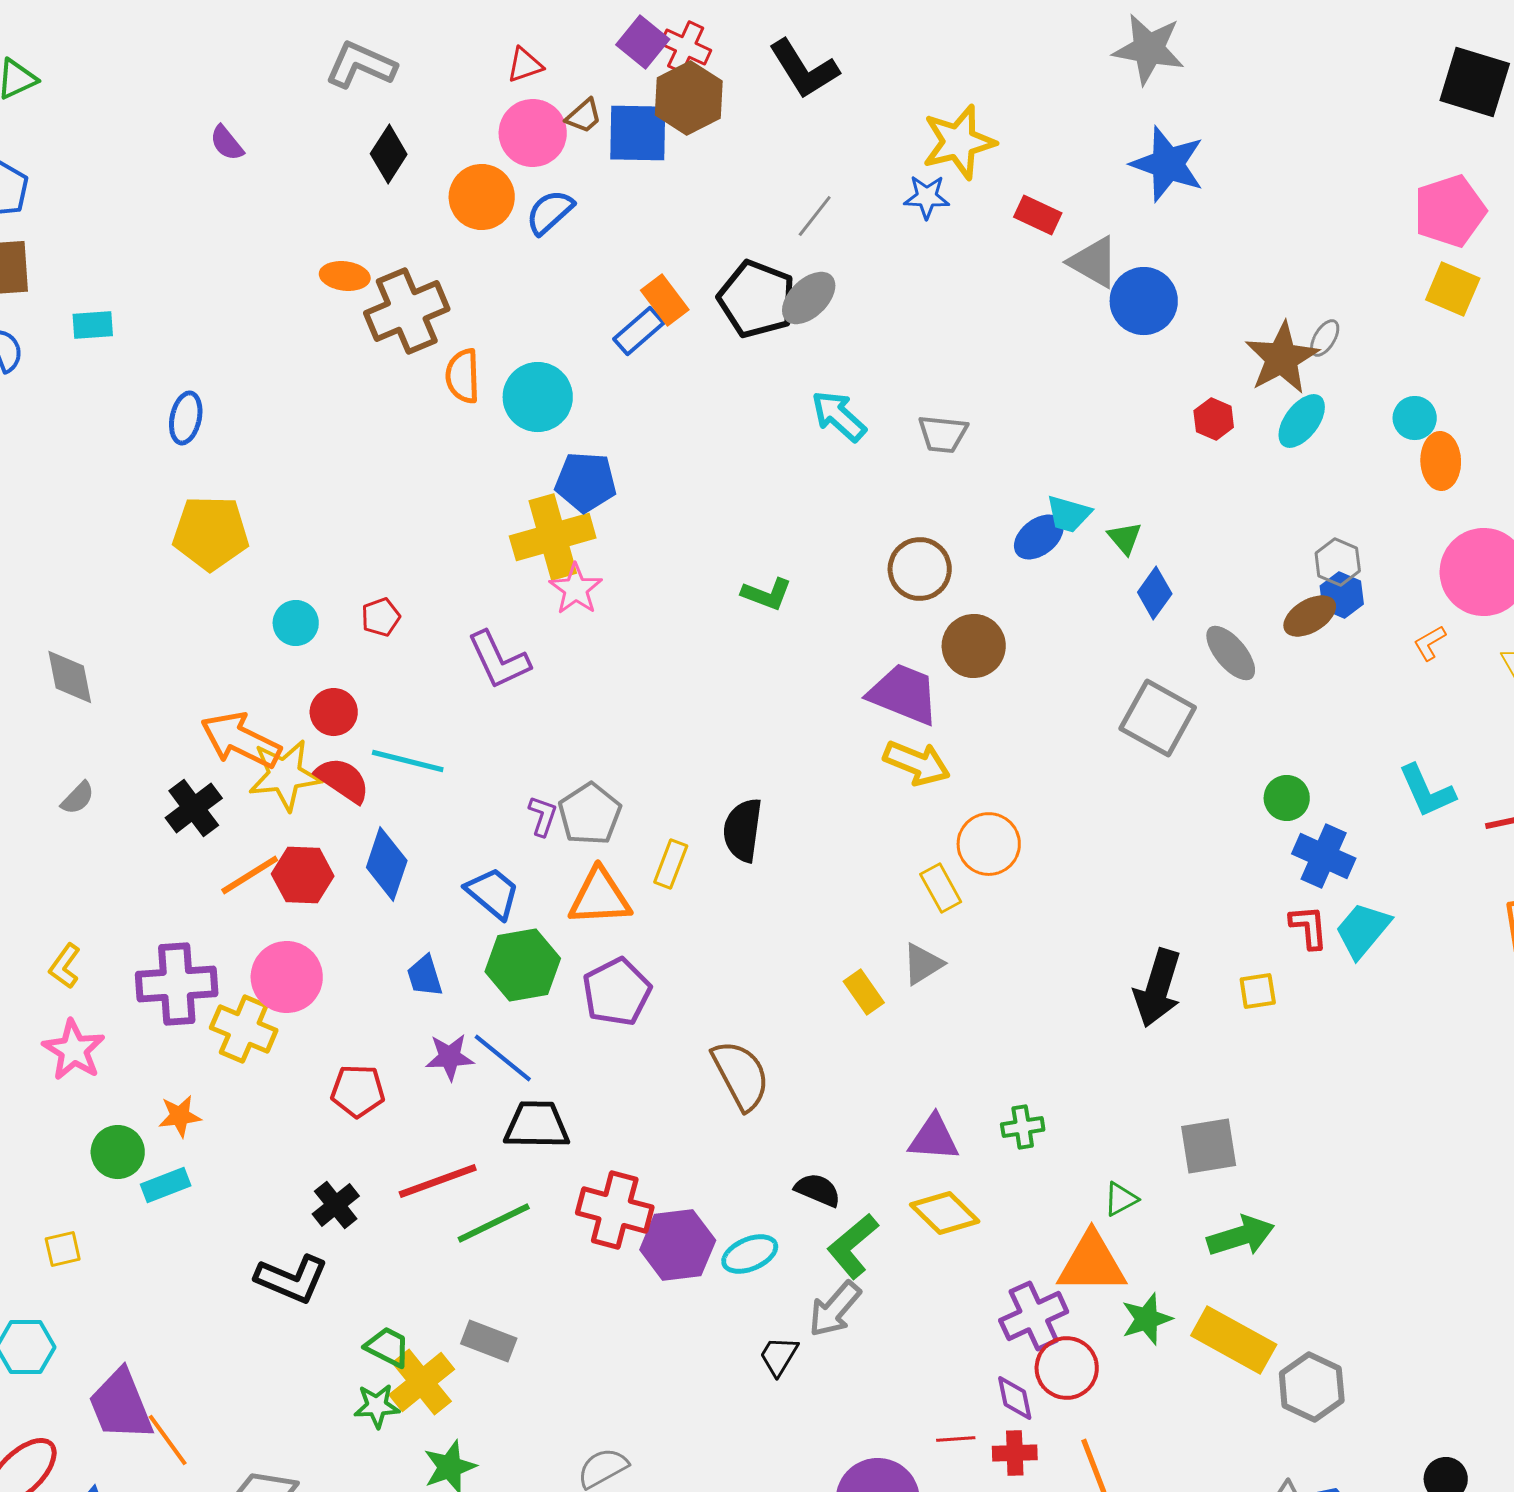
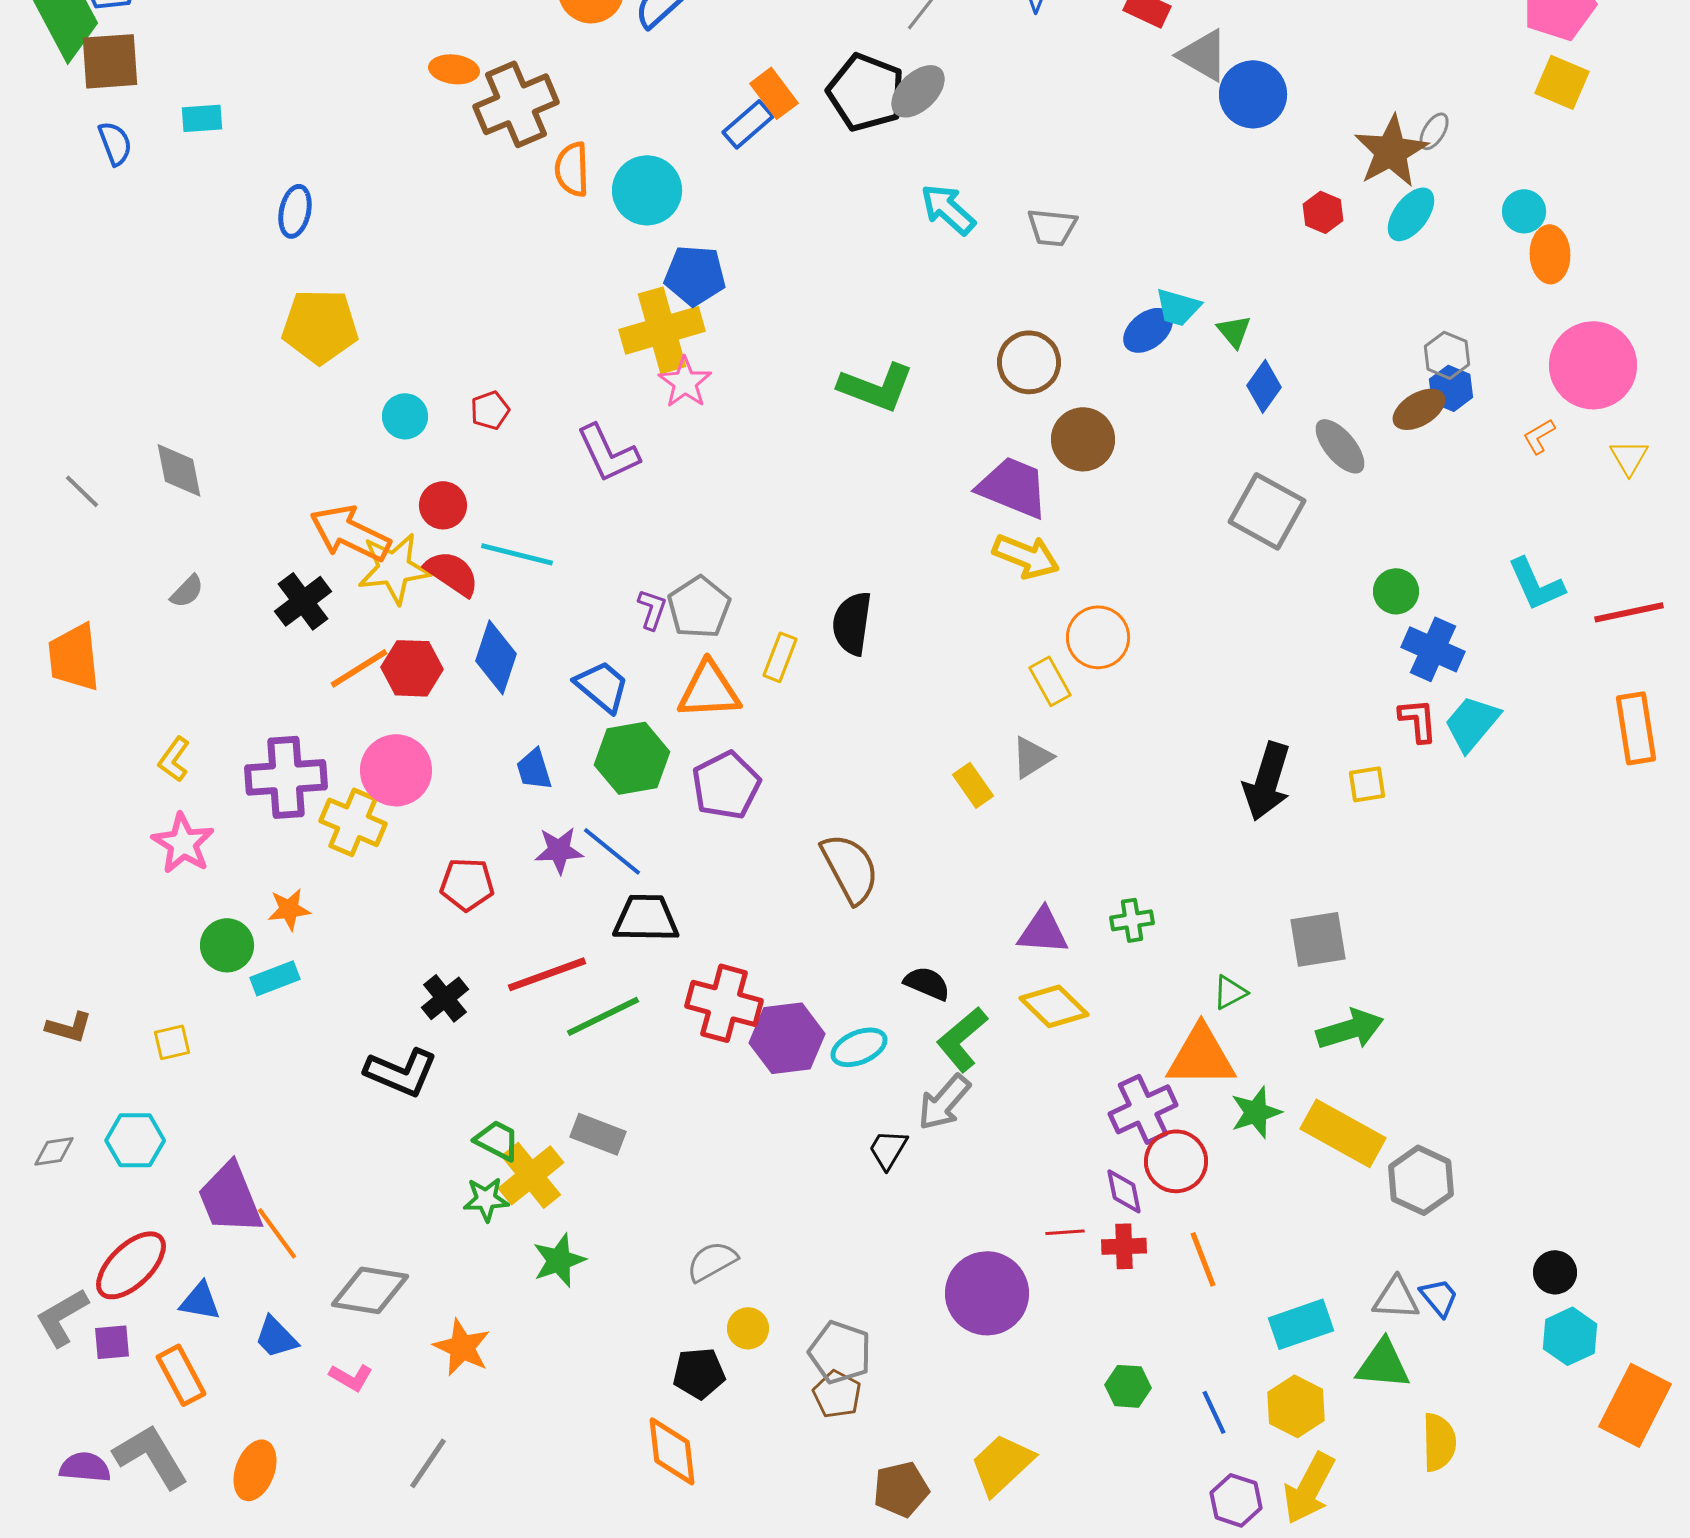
green L-shape: (767, 594) -> (876, 387), size x1.5

